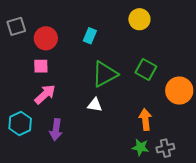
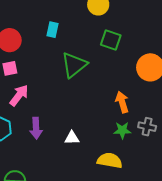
green square: (146, 69) -> (111, 40), moved
white triangle: (95, 105) -> (72, 138), moved
gray cross: (165, 148) -> (147, 127), turned 36

